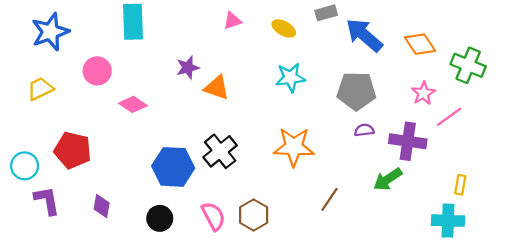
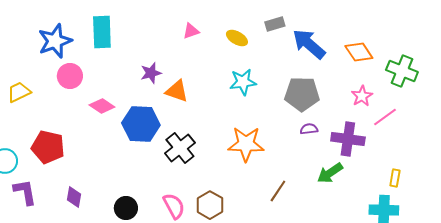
blue star: (50, 32) -> (55, 41), moved
blue hexagon: (173, 167) -> (141, 124), moved

